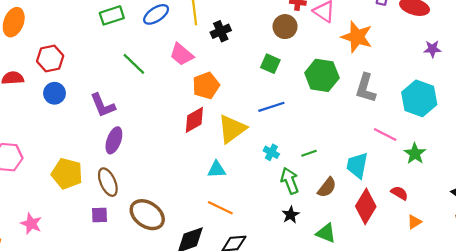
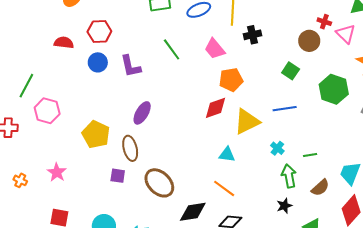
purple L-shape: (103, 105) -> (131, 66), moved

